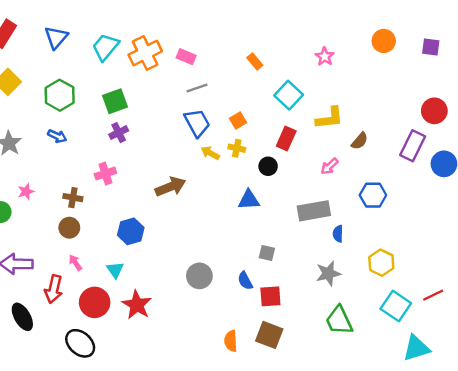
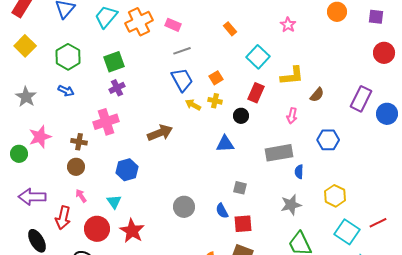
red circle: (434, 111) -> (384, 53), moved
pink arrow: (330, 166) -> (292, 116), turned -35
pink cross: (105, 173) -> (106, 122), size x1.4
pink star: (26, 192) -> (40, 137), size x1.6

